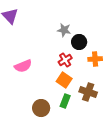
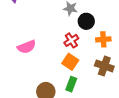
brown cross: (88, 92) -> (104, 66), moved

